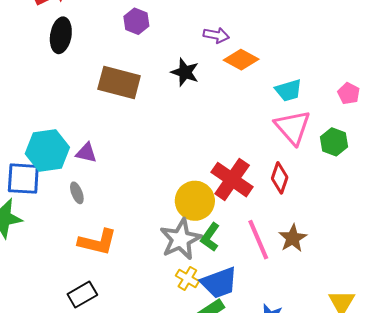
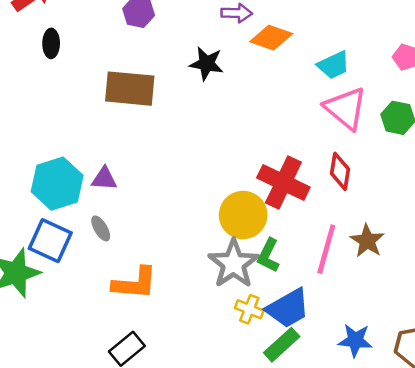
black ellipse: (61, 35) -> (51, 43), size x0.7
blue square: (23, 179) -> (50, 241), moved, turned 30
pink line: (258, 240) -> (326, 249), turned 48

